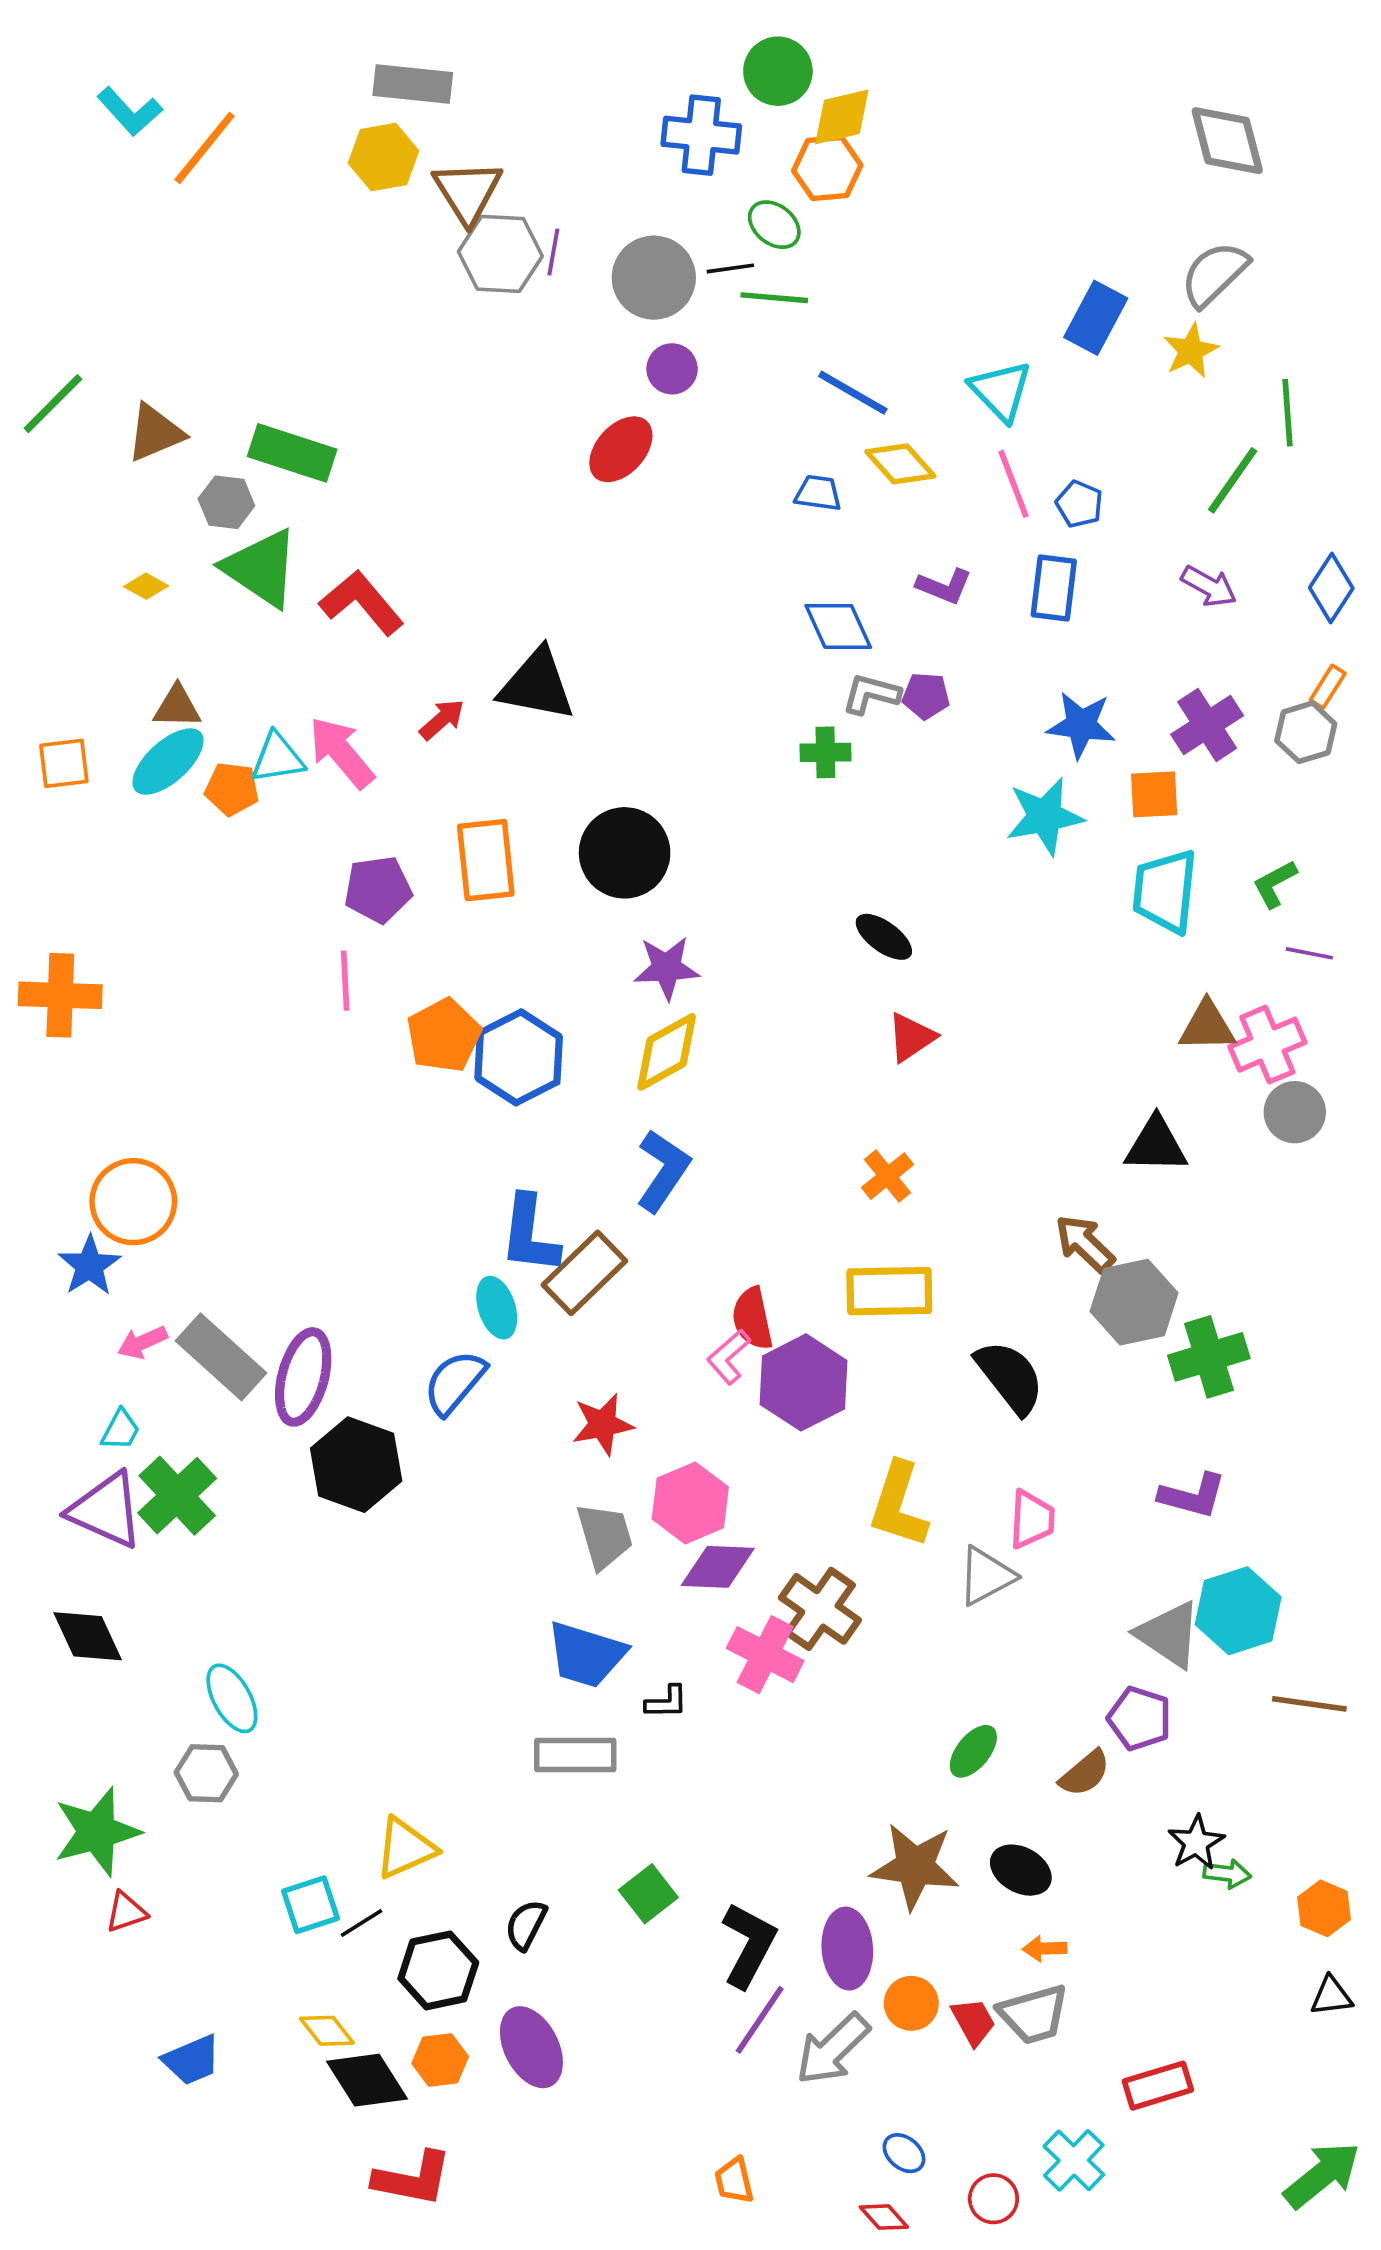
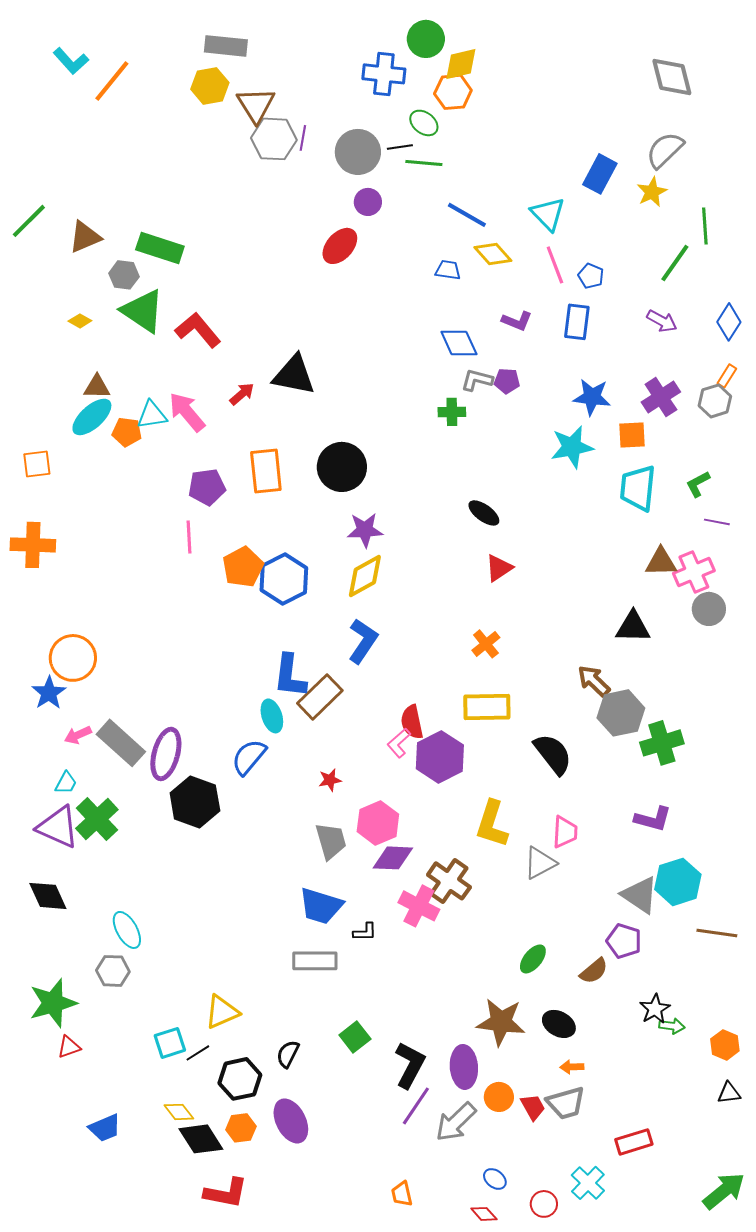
orange square: (64, 763) -> (37, 464), moved
red star: (603, 1424) -> (330, 780), size x0.7

